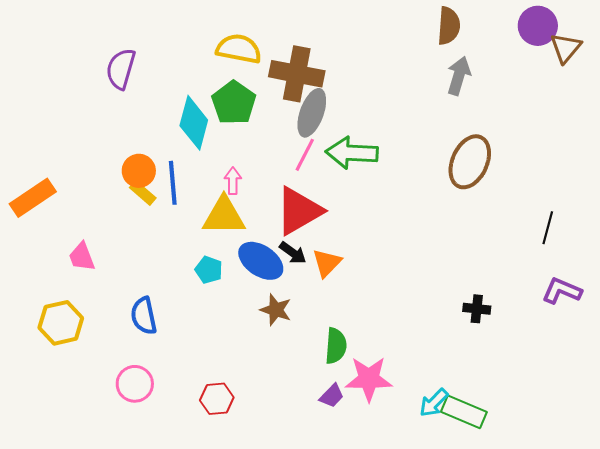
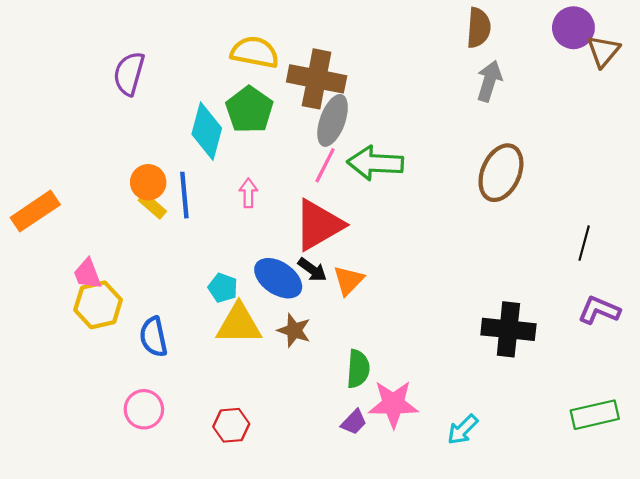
yellow triangle: (224, 216) -> (239, 324), moved
black cross: (477, 309) -> (508, 329), size x1.8
yellow hexagon: (61, 323) -> (98, 305), moved
green rectangle: (464, 412) -> (595, 415), moved, turned -36

